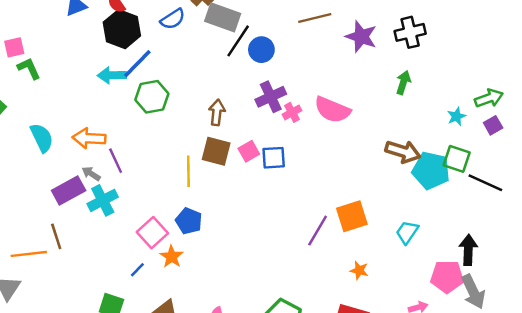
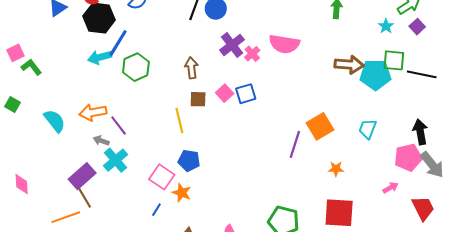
brown square: (216, 151) -> (198, 99), size x0.7
purple rectangle: (69, 191) -> (82, 176), moved

